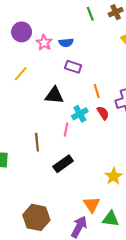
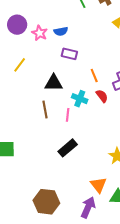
cyan cross: (80, 114) -> (80, 99), turned -35
brown line: (37, 142) -> (45, 109), moved

